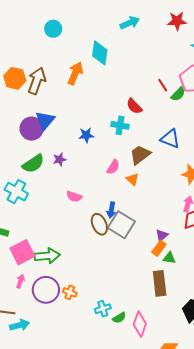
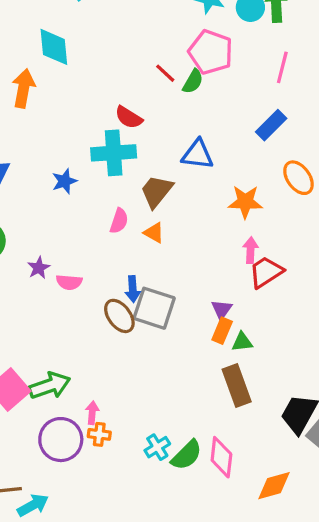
cyan cross: (120, 125) -> (114, 153), size x1.5
purple star: (60, 159) -> (39, 268), moved
pink arrow: (20, 281) -> (92, 413), moved
green semicircle: (119, 318) -> (187, 455), size x1.5

